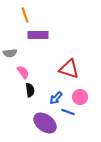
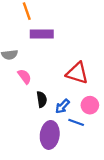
black semicircle: (30, 90) -> (42, 99), moved
purple ellipse: (45, 123) -> (50, 135), turned 60

